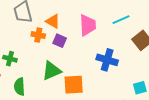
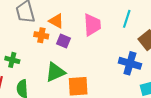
cyan line: (121, 20) -> (127, 19), turned -48
blue cross: (107, 60) -> (130, 63), moved

